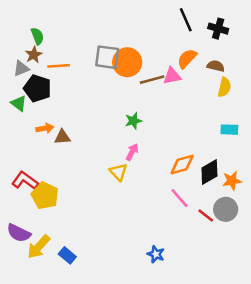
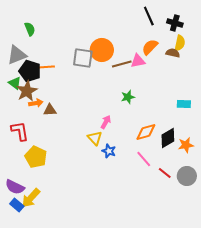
brown star: (34, 55) -> (27, 91), moved, size x1.5
gray square: (107, 57) -> (83, 58), moved
orange line: (59, 66) -> (46, 67), moved
gray triangle: (21, 68) -> (17, 55), size x1.5
yellow semicircle: (224, 87) -> (180, 43), moved
green star: (133, 121) -> (128, 97), moved
red L-shape: (25, 181) -> (20, 131), moved, turned 45
gray circle: (226, 209) -> (187, 176), moved
blue star: (156, 254) -> (109, 151), moved
blue rectangle: (67, 255) -> (17, 205), moved

